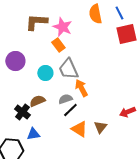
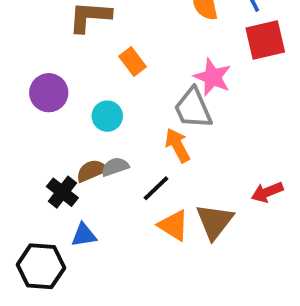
pink star: (62, 27) -> (213, 77), moved
gray trapezoid: (68, 69) -> (193, 108), moved
gray semicircle: (65, 99) -> (115, 167), moved
brown triangle: (100, 127) -> (215, 221), size x1.5

